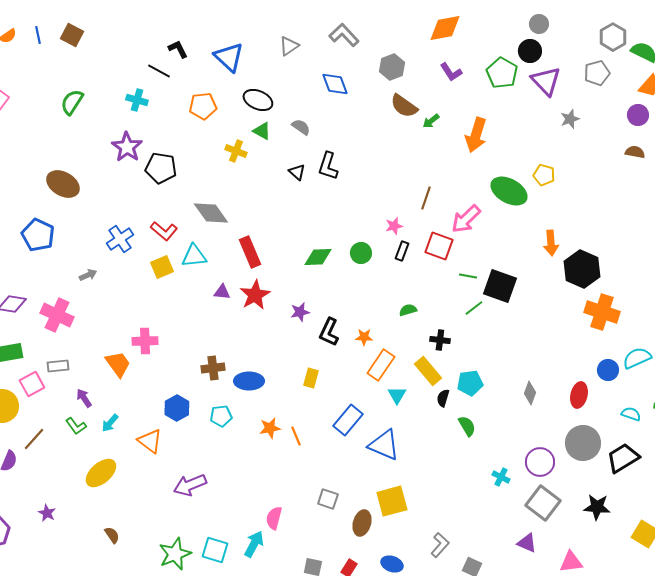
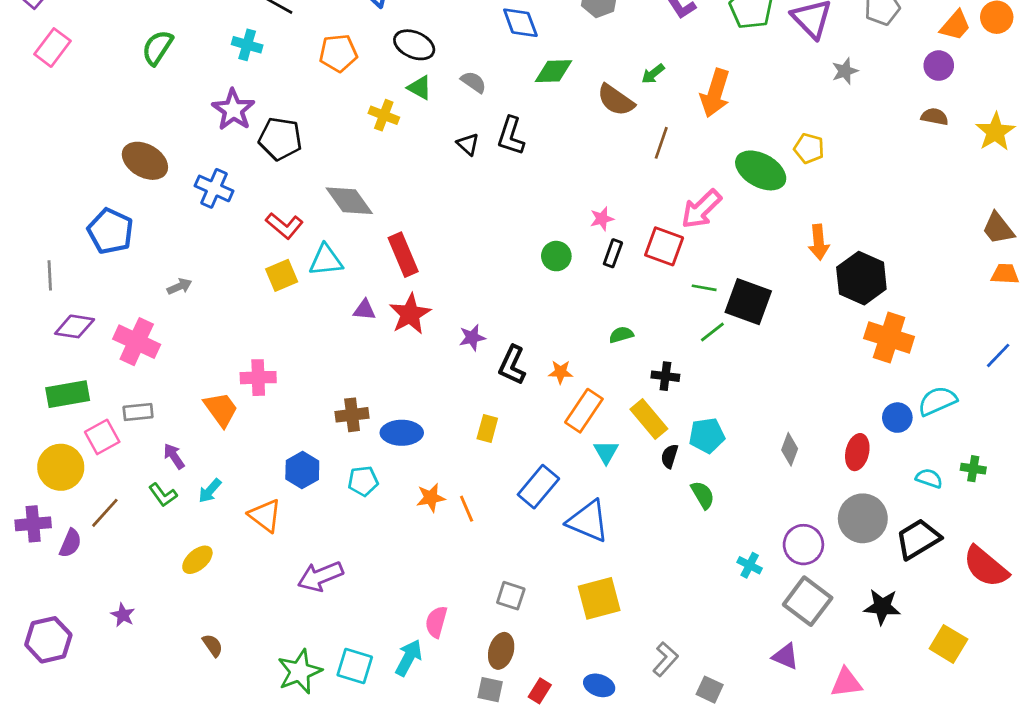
brown semicircle: (404, 106) -> (616, 100), moved
brown line: (426, 198) -> (661, 143), moved
blue cross: (120, 239) -> (214, 188), moved, turned -32
green diamond: (318, 257) -> (554, 71), moved
yellow ellipse: (101, 473) -> (197, 560), size x0.7
brown ellipse: (362, 523) -> (501, 651), moved

